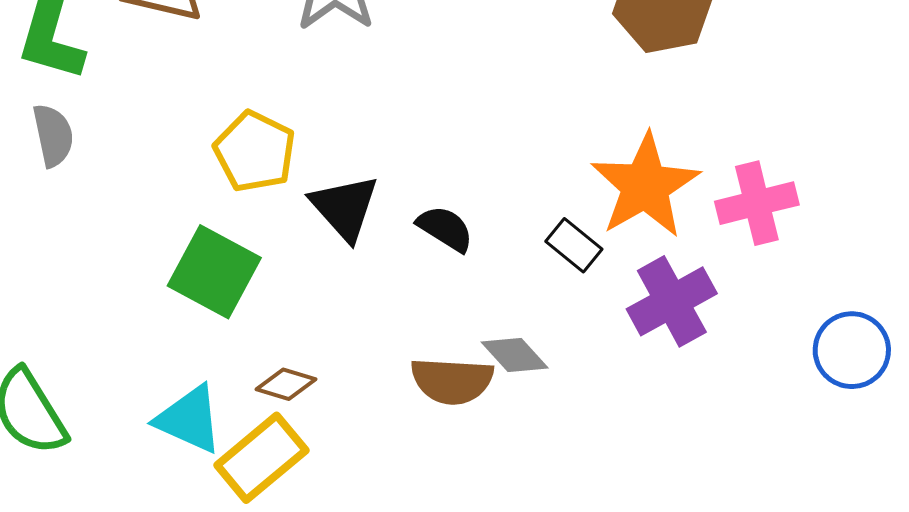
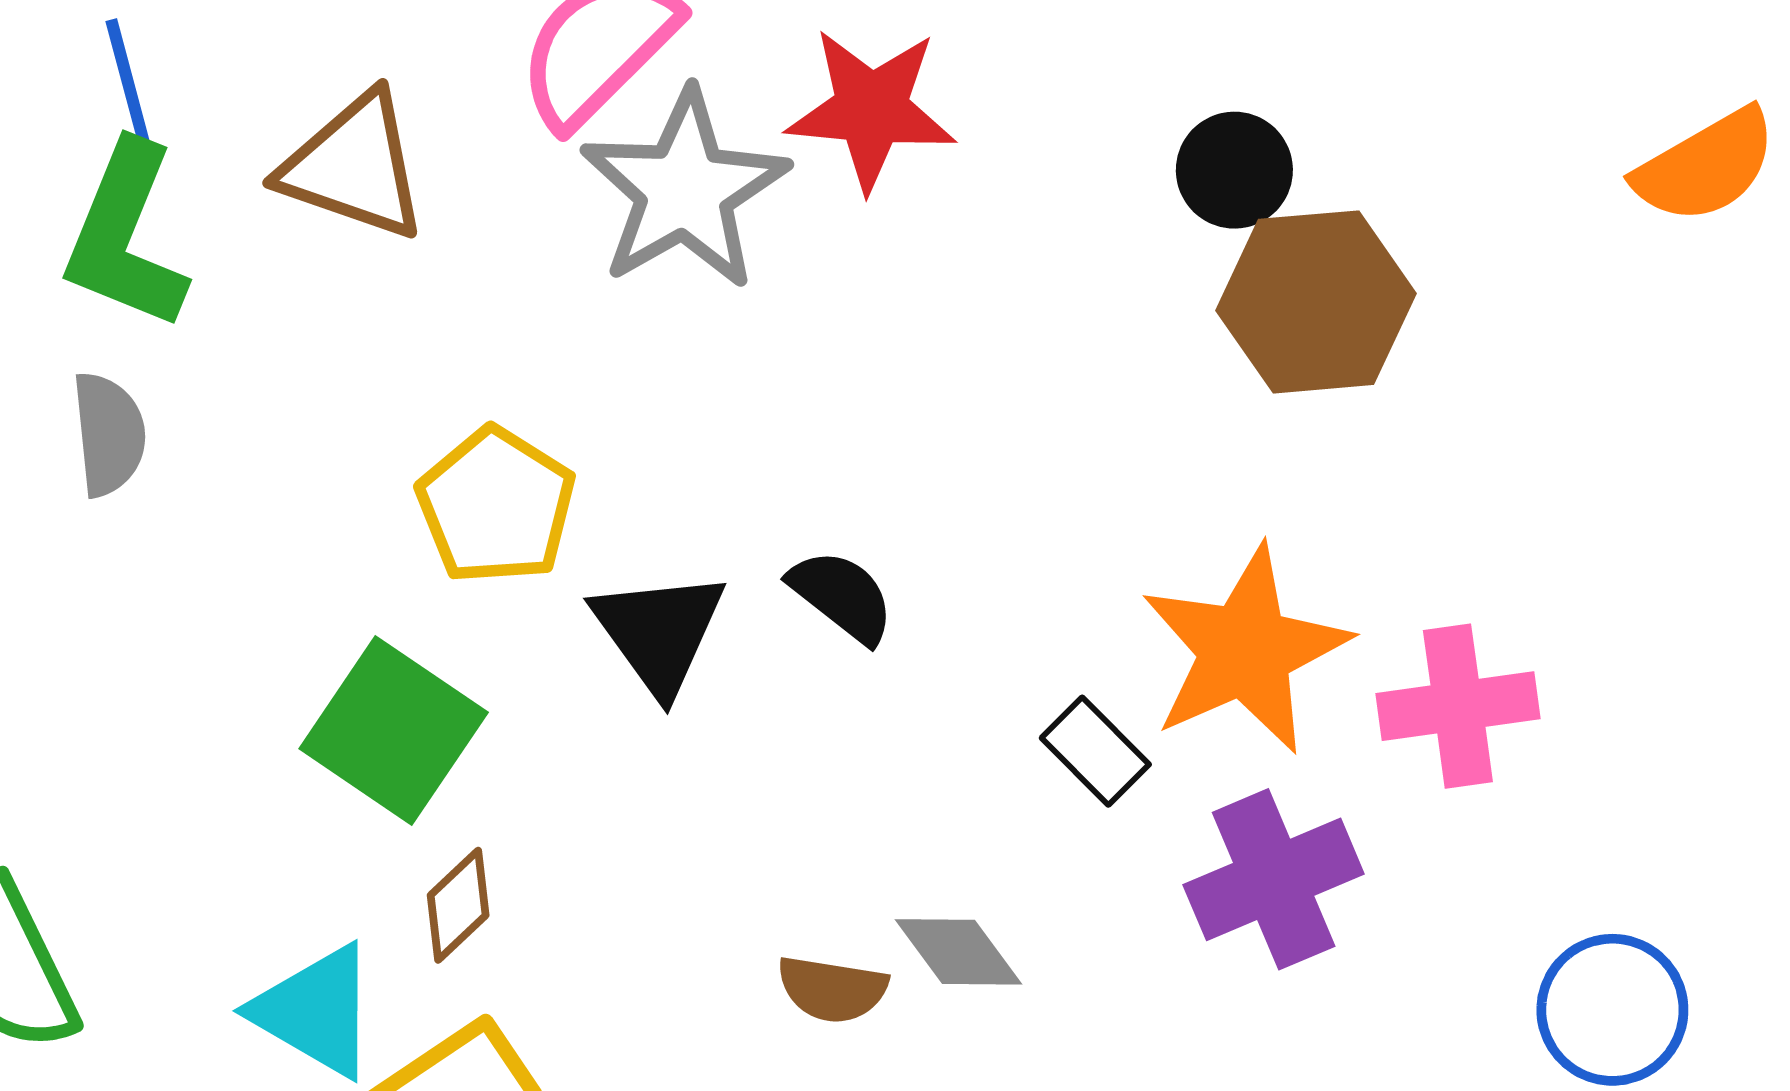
black semicircle: (445, 229) -> (842, 596), moved
brown semicircle: (452, 381) -> (832, 989), size x0.7
brown diamond: (286, 384) -> (458, 905), moved, turned -66

